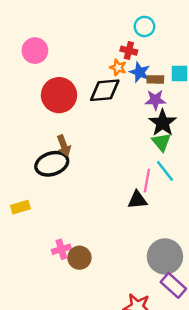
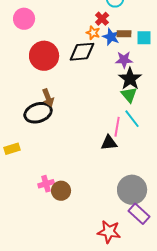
red cross: (129, 51) -> (102, 19), turned 32
brown rectangle: (155, 79) -> (124, 34), moved

